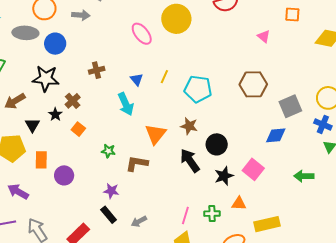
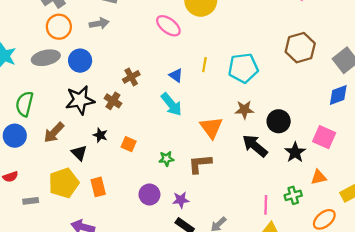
brown cross: (73, 101) -> (113, 101), moved
purple circle: (64, 175) -> (149, 195), moved

